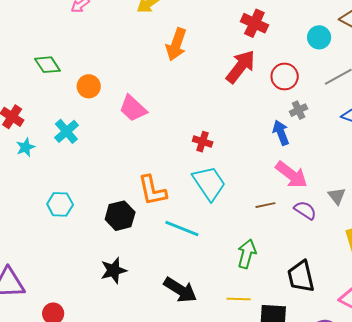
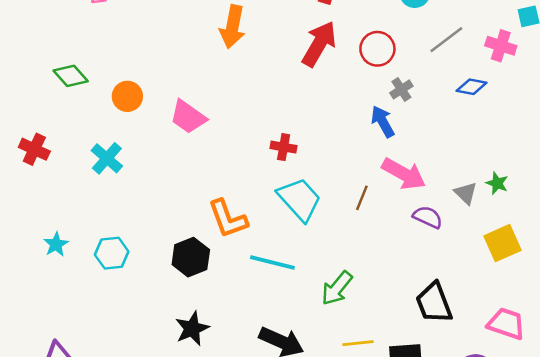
cyan star: (26, 147) -> (56, 244), moved
brown line: (265, 205) -> (362, 198), moved, turned -48
green arrow: (247, 254) -> (337, 288), moved, turned -148

